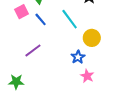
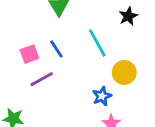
pink square: (21, 12) -> (29, 54), moved
blue line: (41, 19) -> (56, 49), moved

